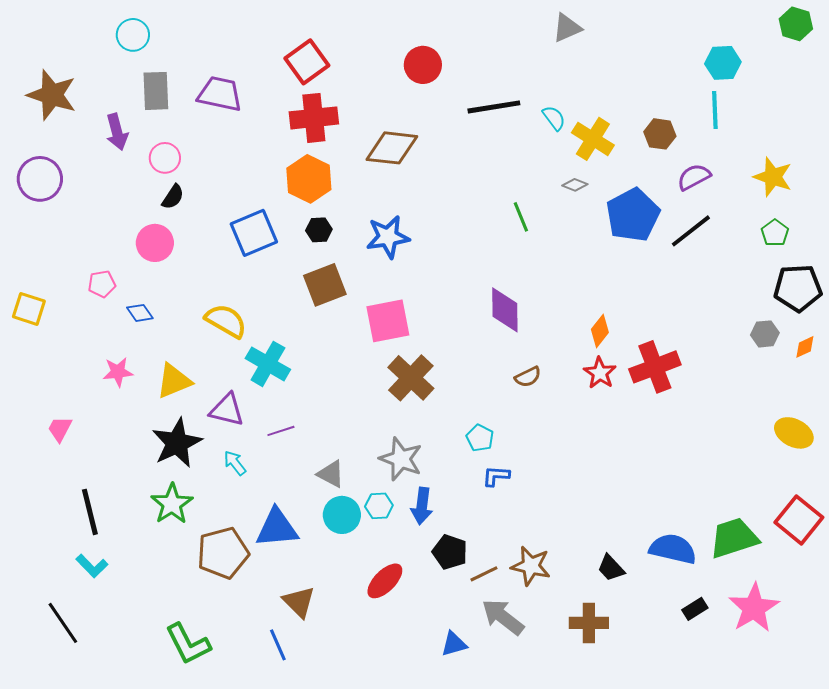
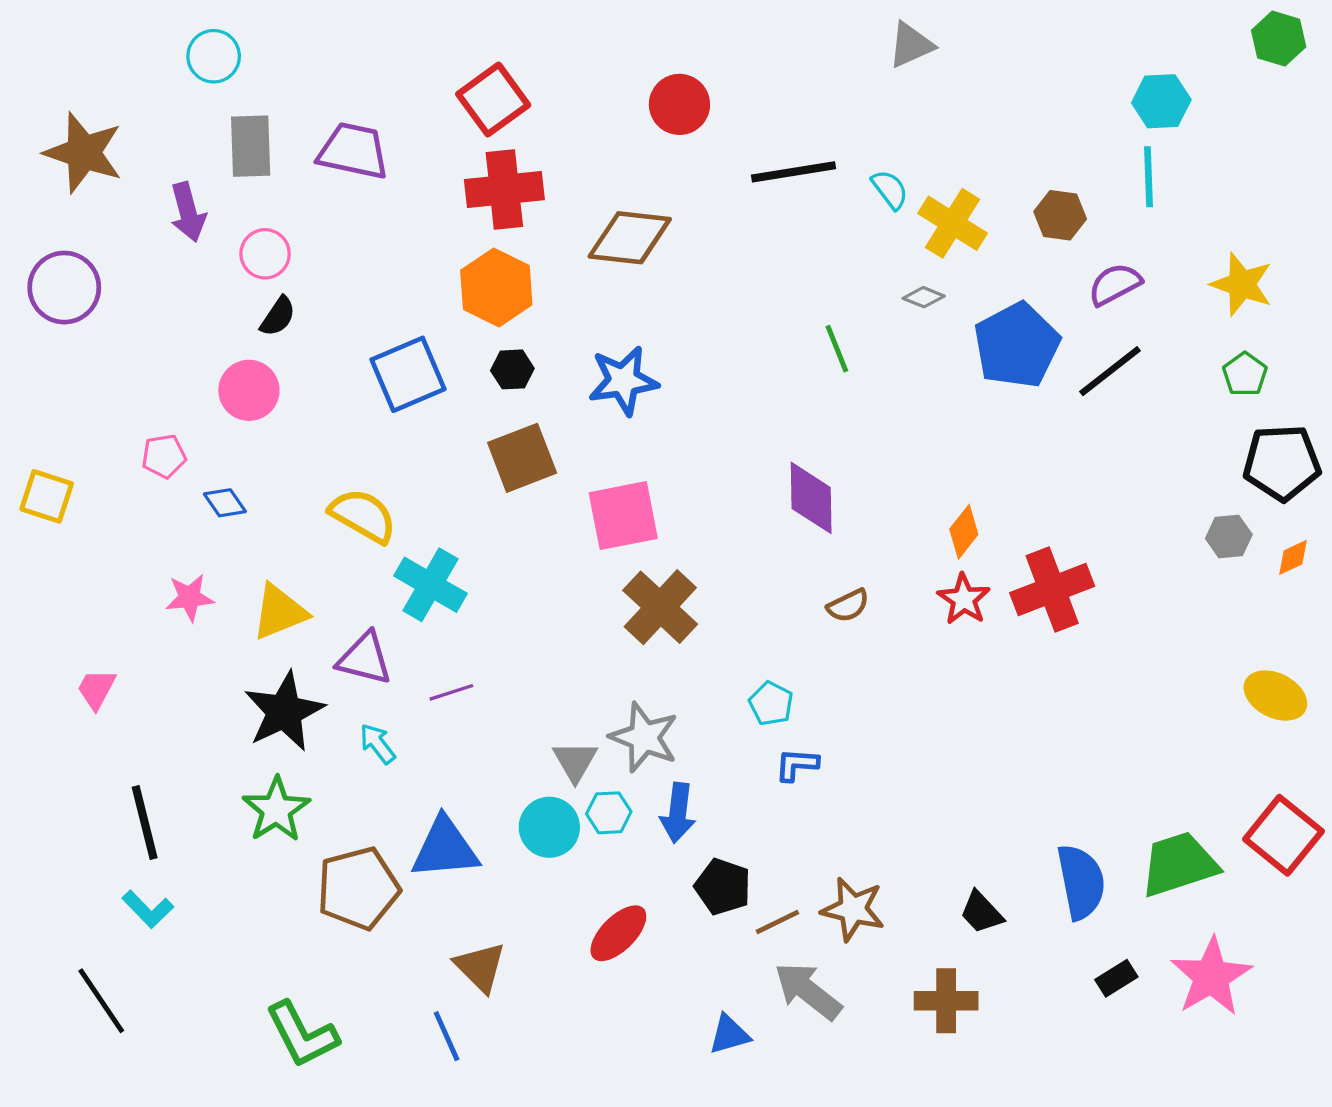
gray triangle: (331, 474) -> (575, 761), moved, turned 32
blue semicircle: (673, 549) -> (1081, 882), turned 66

